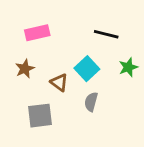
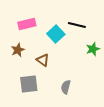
cyan square: (87, 69) -> (56, 34), moved
gray semicircle: (91, 102) -> (66, 87), moved

